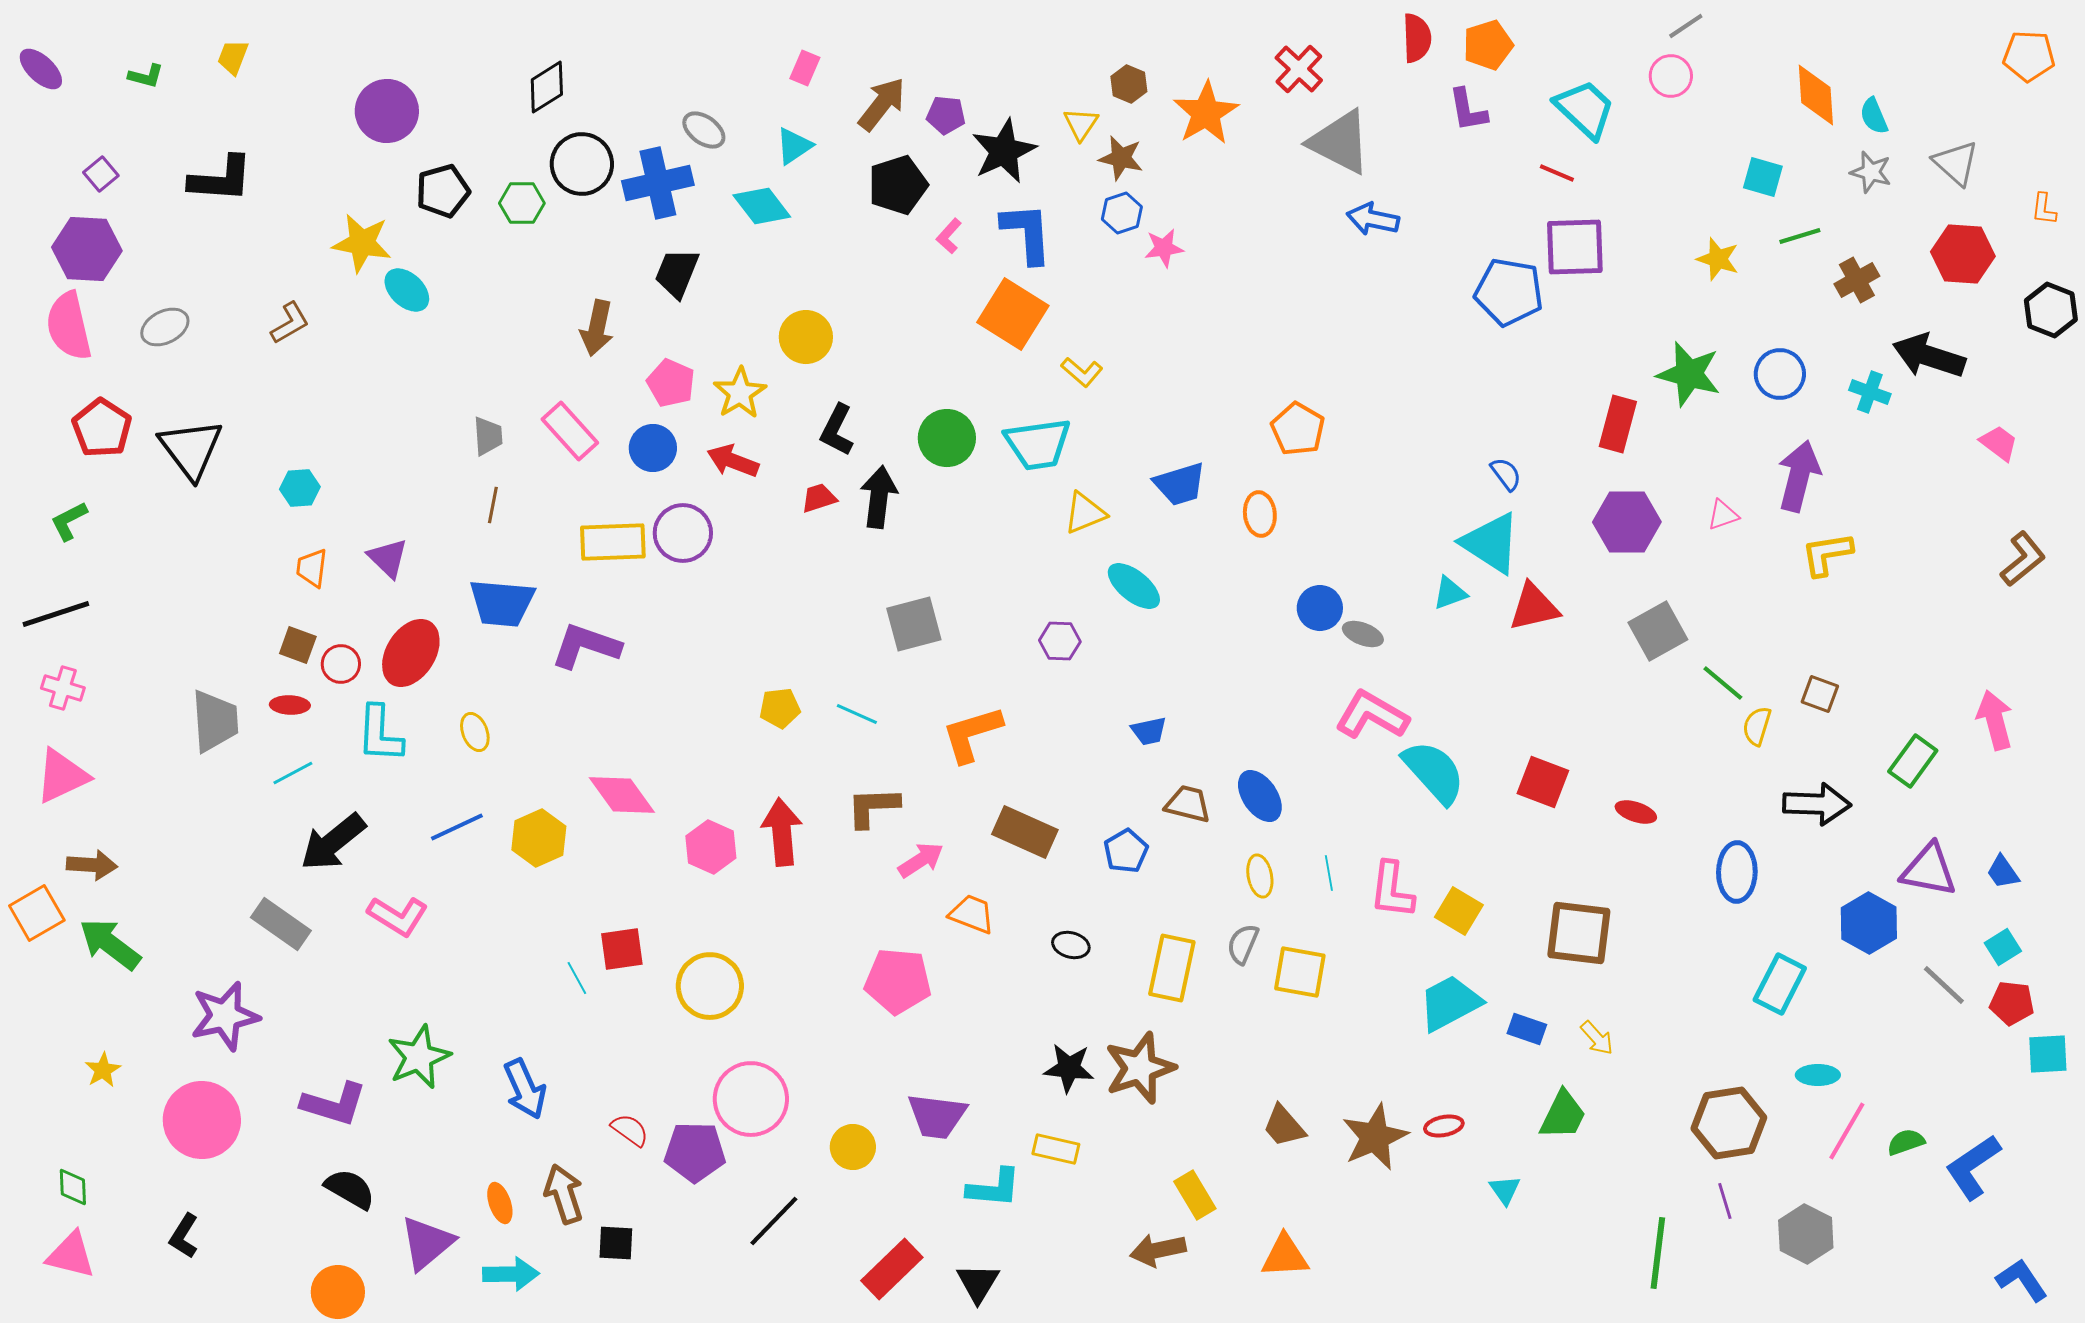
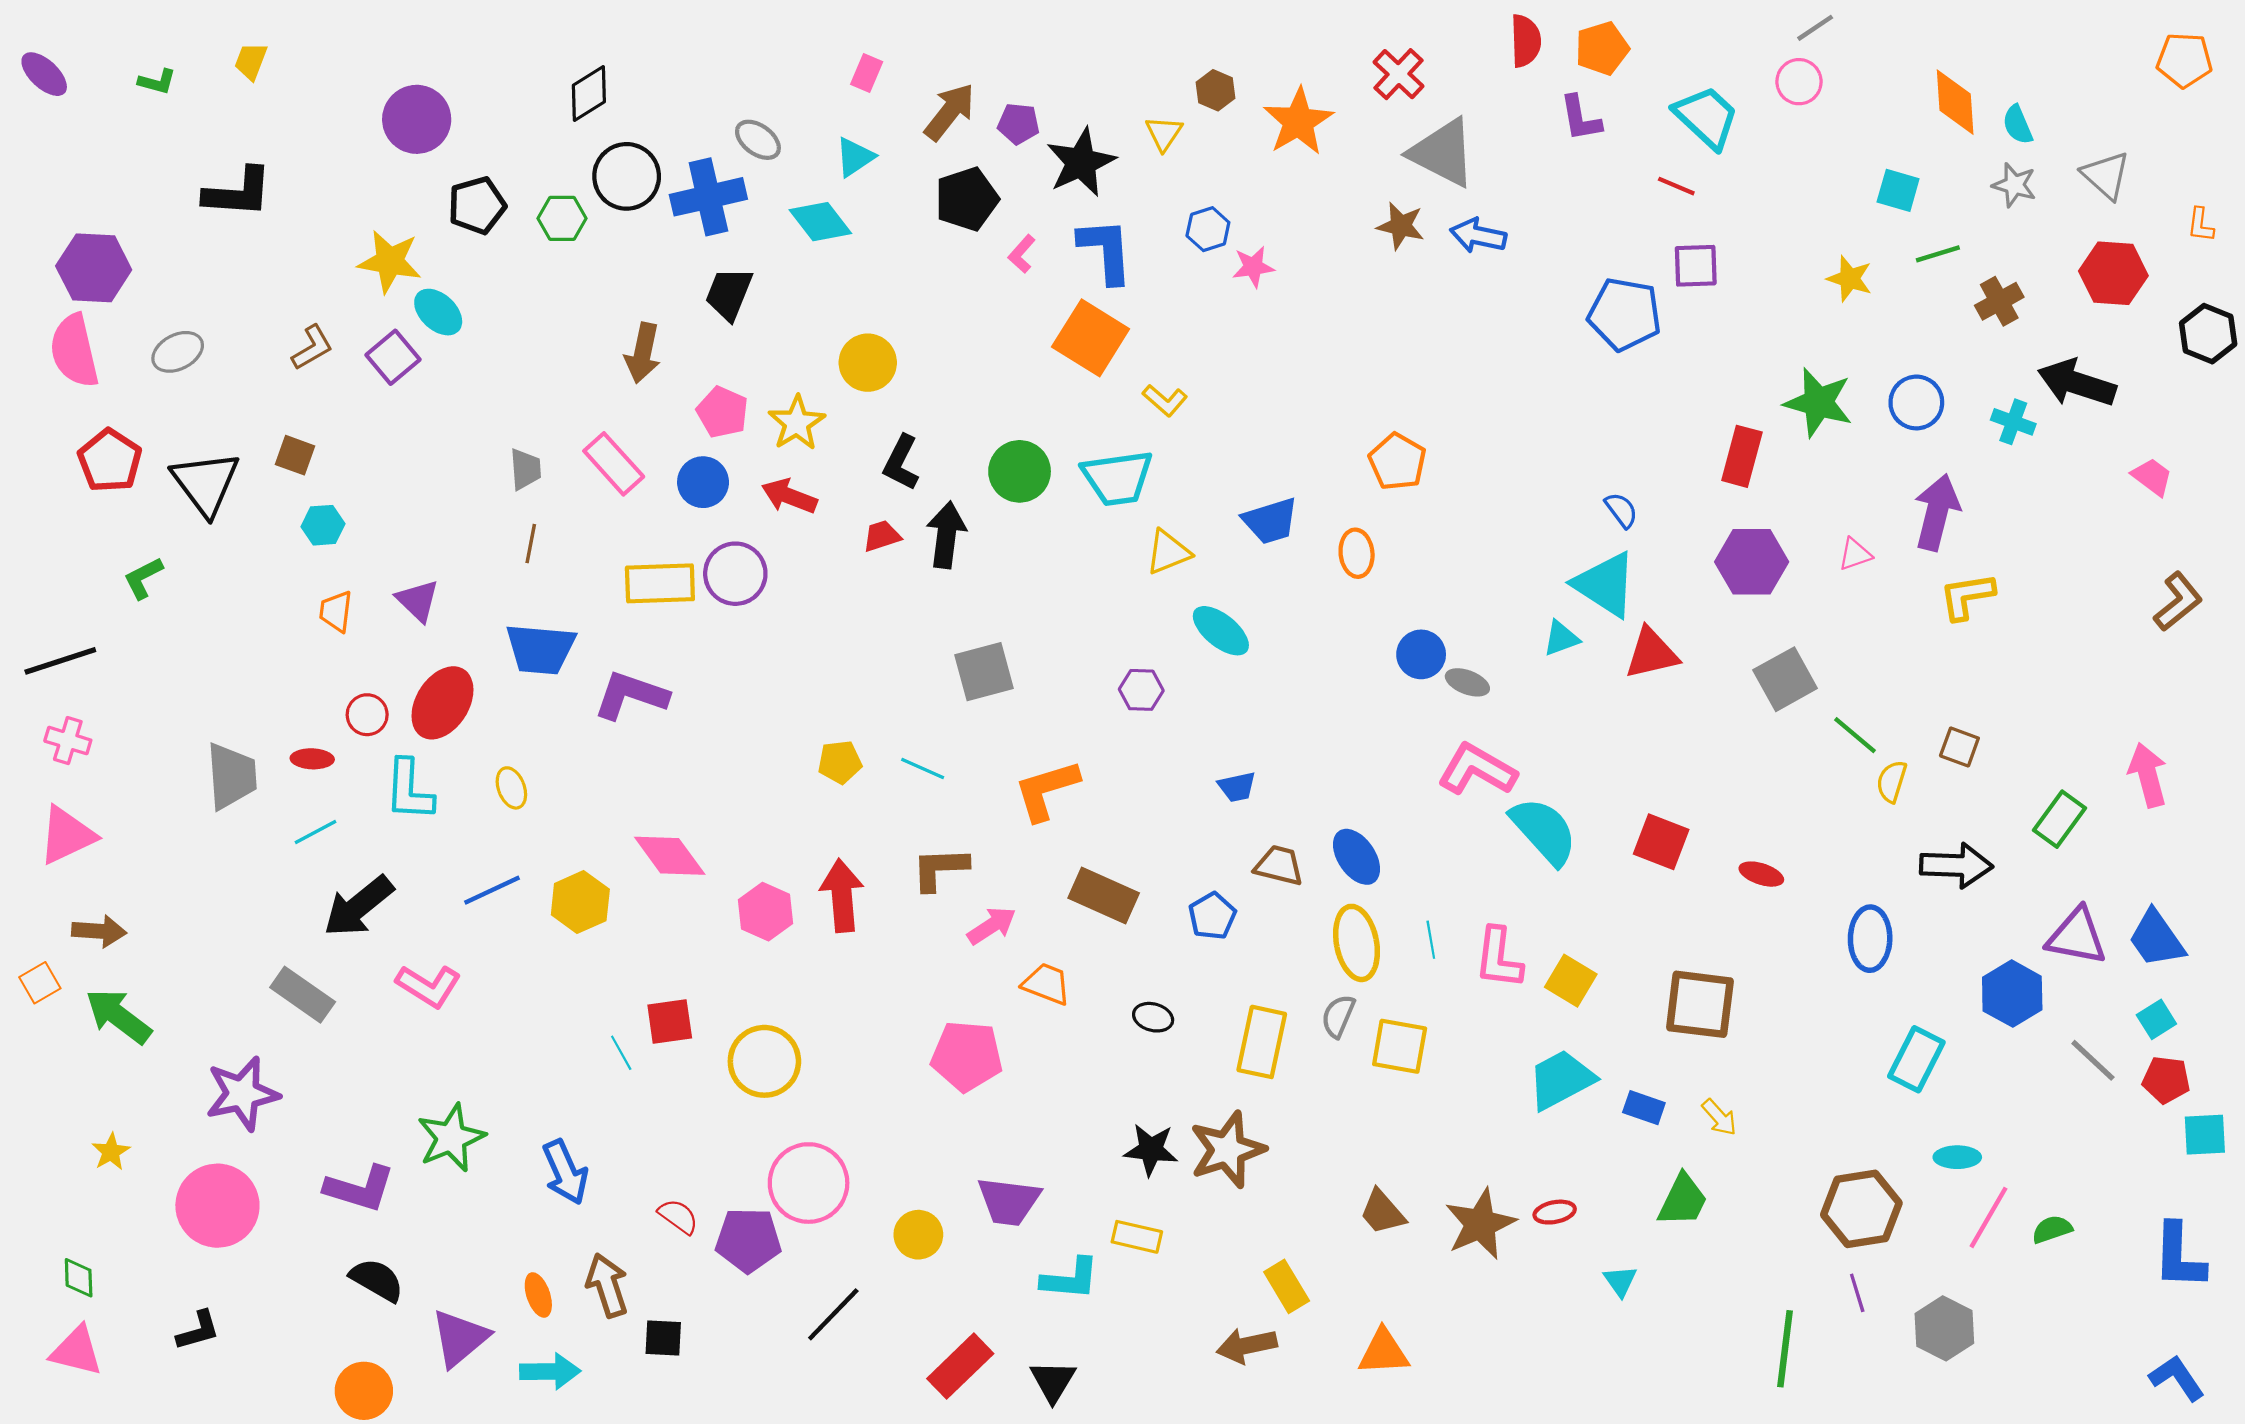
brown star: (1121, 158) -> (1401, 226), moved
purple square: (101, 174) -> (393, 357), moved, size x1.4
purple square: (1575, 247) -> (1696, 266), size x0.7
green L-shape: (69, 521) -> (143, 578), moved
brown square: (298, 645) -> (295, 455), moved
blue trapezoid: (2003, 872) -> (2156, 939), size x1.6
yellow ellipse: (1260, 876) -> (1357, 943), size x1.6
orange square: (37, 913) -> (40, 983), size x0.7
blue L-shape: (1973, 1167) -> (2179, 1256), moved, turned -54
black L-shape: (184, 1236) -> (198, 1331), turned -138

